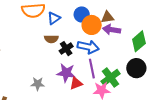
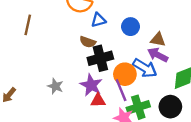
orange circle: (92, 25) -> (125, 74), moved
blue arrow: (88, 47) -> (145, 68), moved
black cross: (66, 49) -> (100, 58), size x1.5
purple line: (92, 69) -> (121, 90), turned -30

